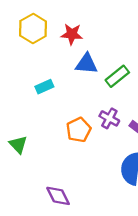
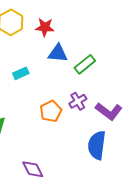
purple cross: (109, 118) -> (78, 101), turned 30

